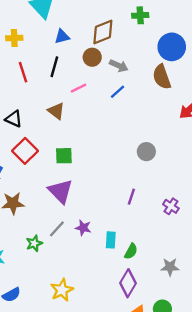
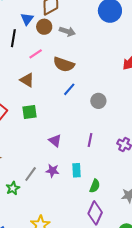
blue triangle: (62, 37) -> (27, 19), moved, turned -32
brown semicircle: (162, 77) -> (64, 64), moved, turned -45
blue line: (117, 92) -> (69, 89), moved
brown triangle: (56, 111) -> (27, 80), moved
purple triangle: (60, 191) -> (55, 141), moved, size x0.6
cyan rectangle: (111, 240) -> (76, 170), moved

